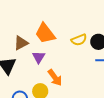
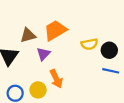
orange trapezoid: (45, 33) -> (55, 30), turned 85

